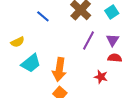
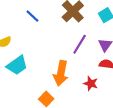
orange arrow: (59, 69) -> (61, 73), moved

